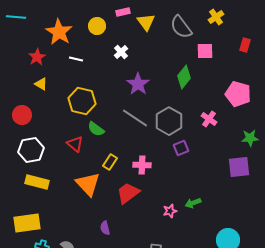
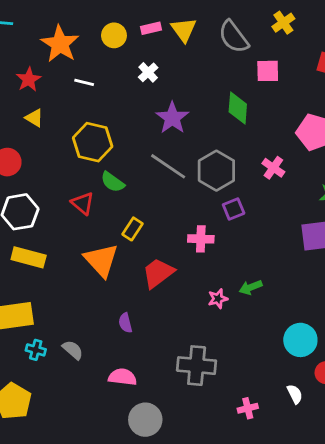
pink rectangle: (123, 12) -> (151, 28), moved
green diamond: (184, 77) -> (238, 108), turned -35
pink cross: (142, 165) -> (201, 239), moved

